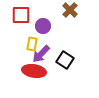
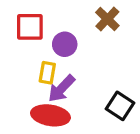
black square: (65, 60) -> (120, 106), moved

